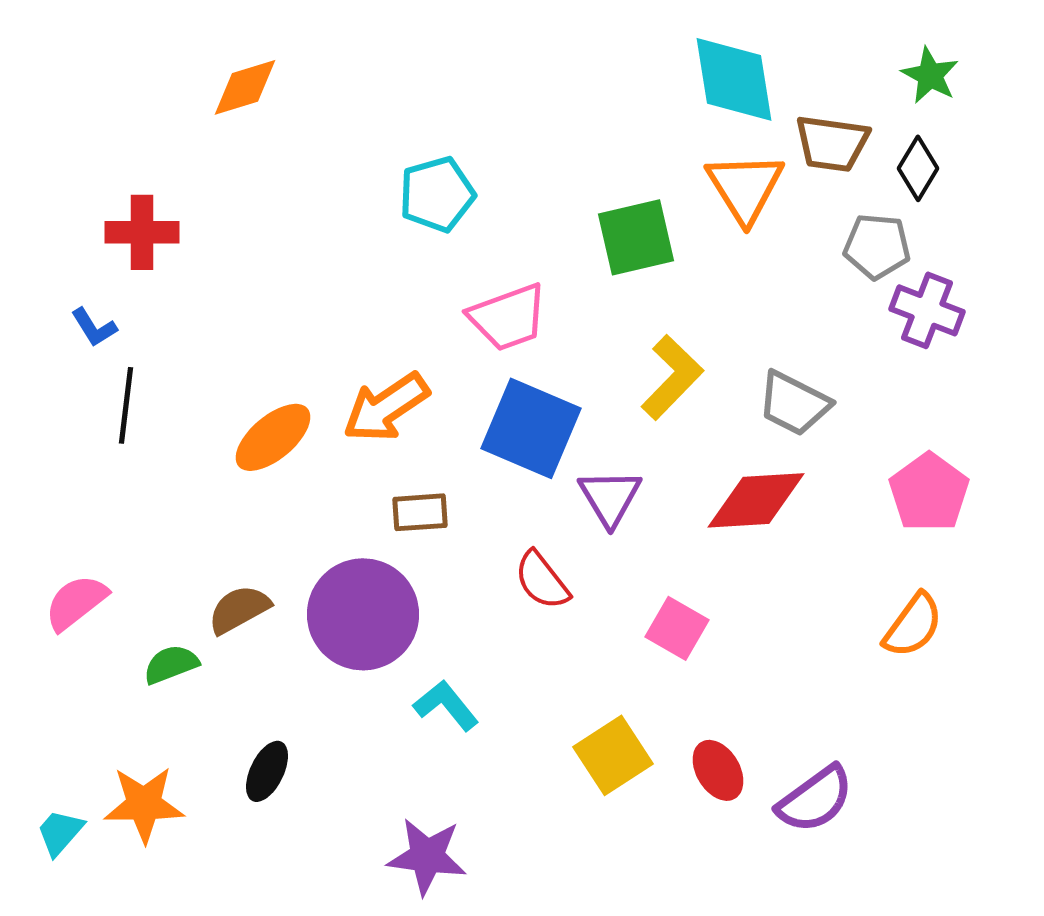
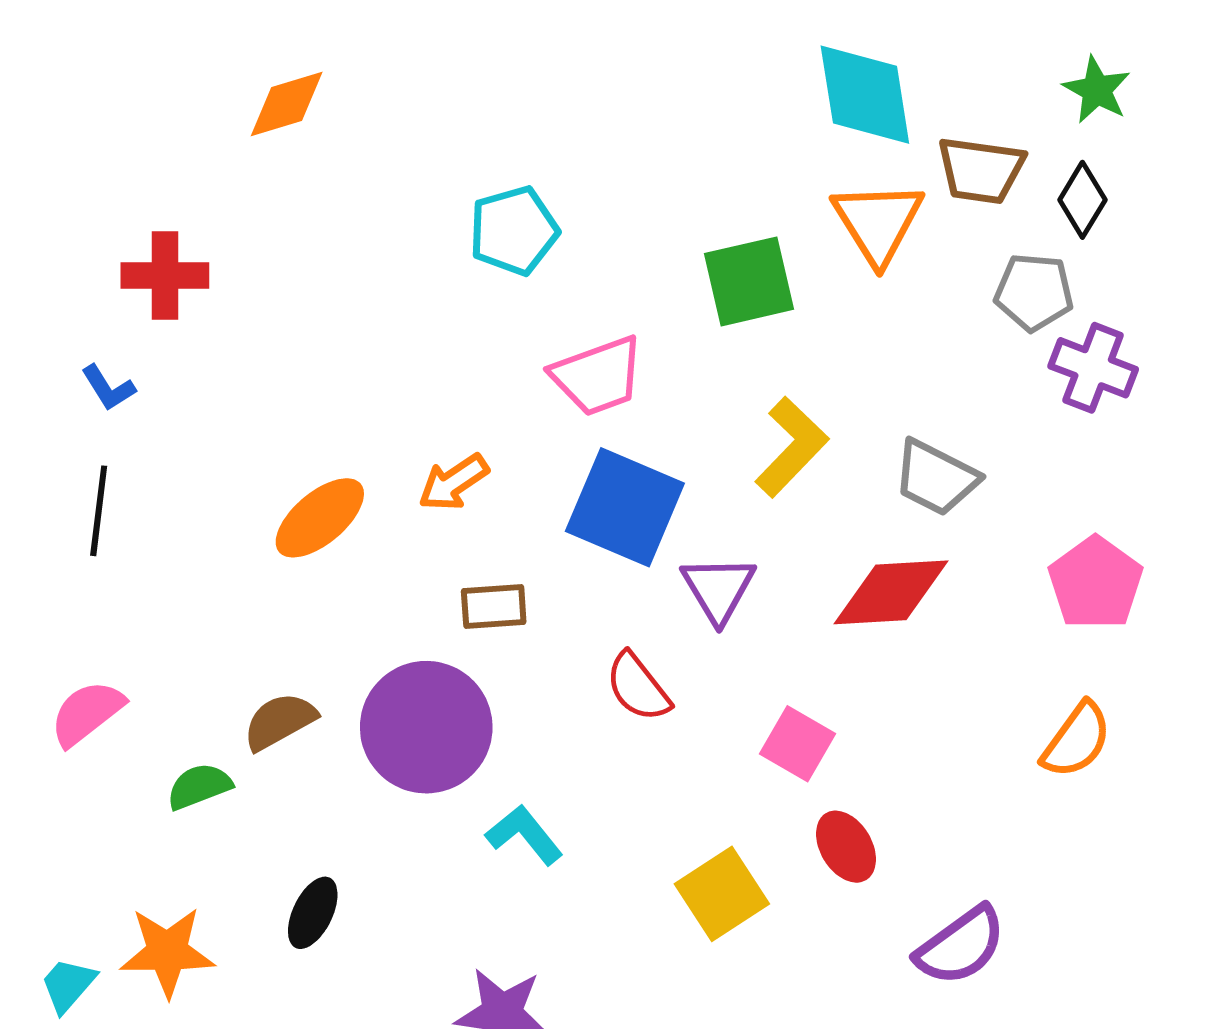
black line: (126, 405) -> (99, 511), moved
orange arrow: (386, 407) -> (453, 482), size x0.7
red ellipse: (718, 770) -> (846, 847), moved

